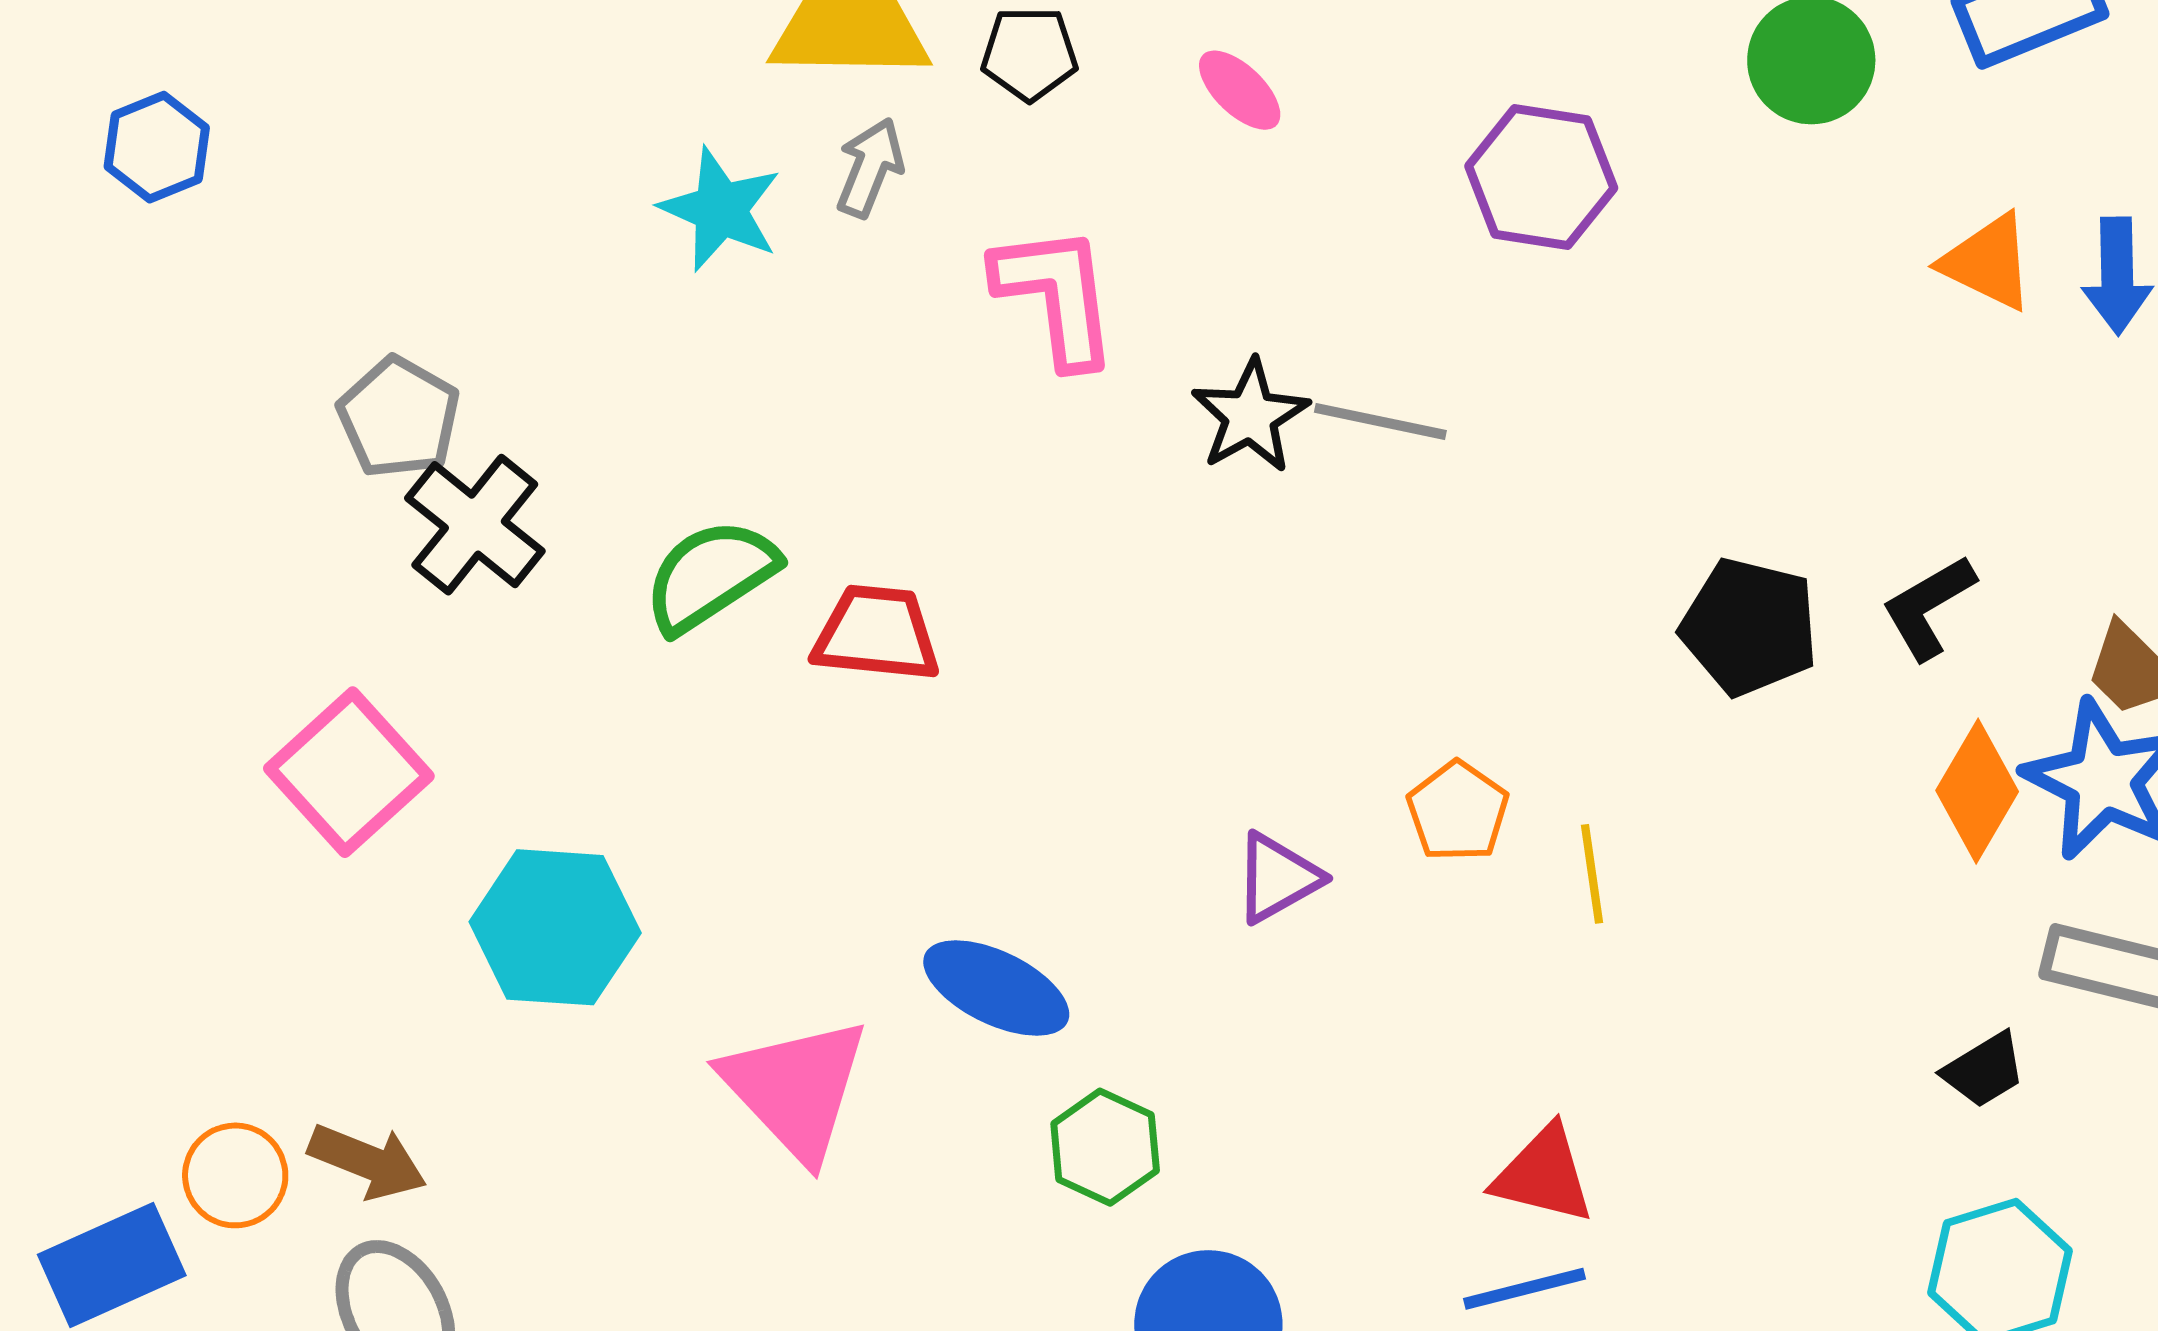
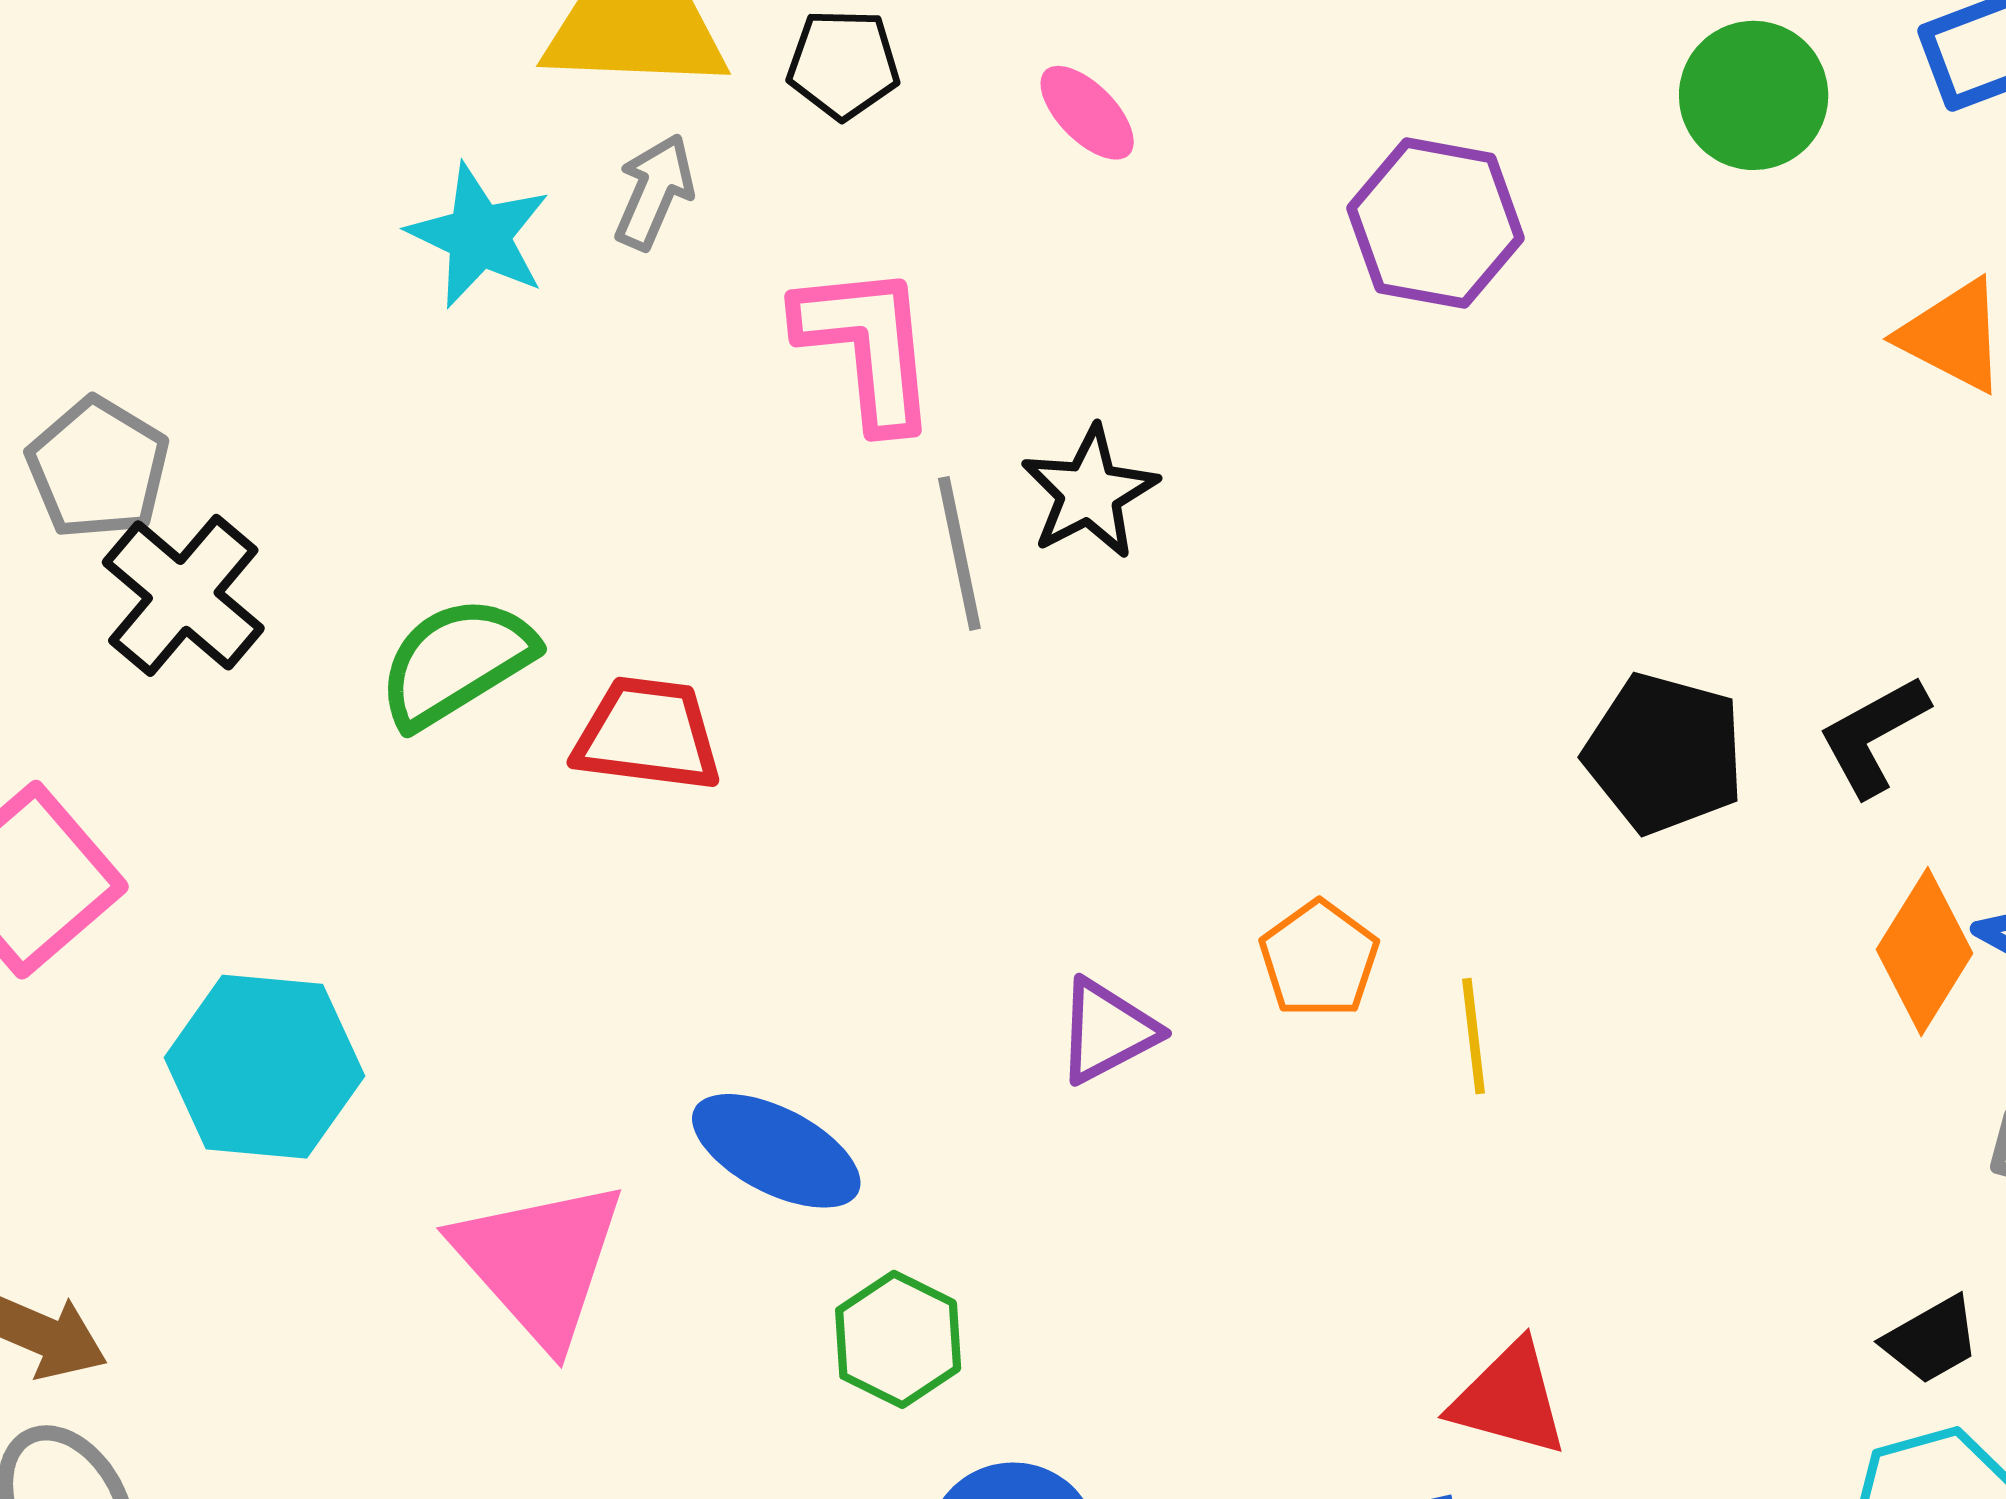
gray line: (1380, 421) -> (959, 553), moved, turned 65
black trapezoid: (1984, 1070) -> (1931, 1340), moved
red triangle: (1544, 1175) -> (1509, 1399), moved

